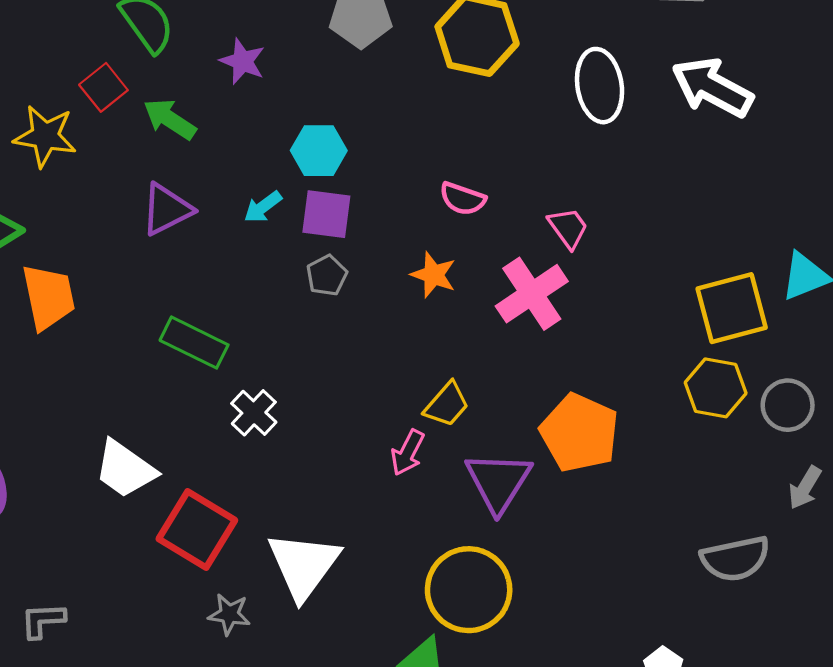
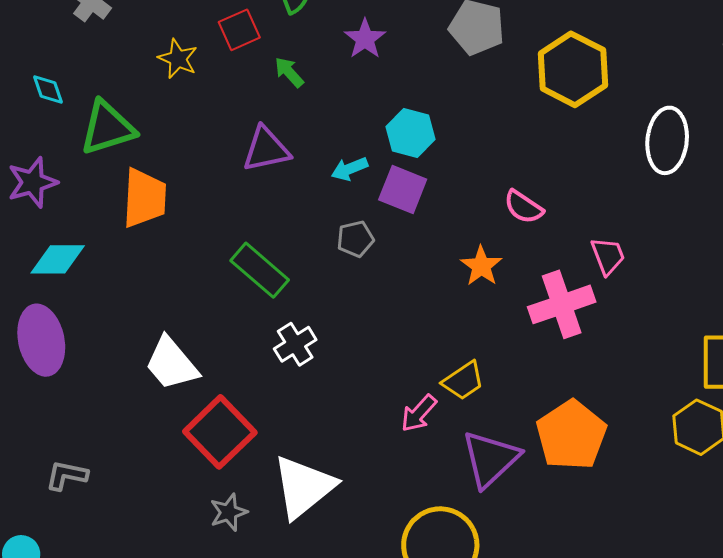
green arrow: (170, 119) -> (289, 72), size x0.7
yellow star: (45, 136) -> (178, 59), size x0.7
gray pentagon: (327, 275) -> (355, 239), moved
gray star: (229, 614) -> (229, 512), turned 30

